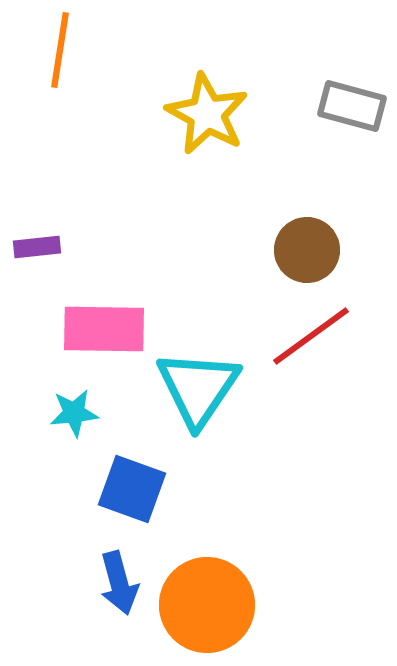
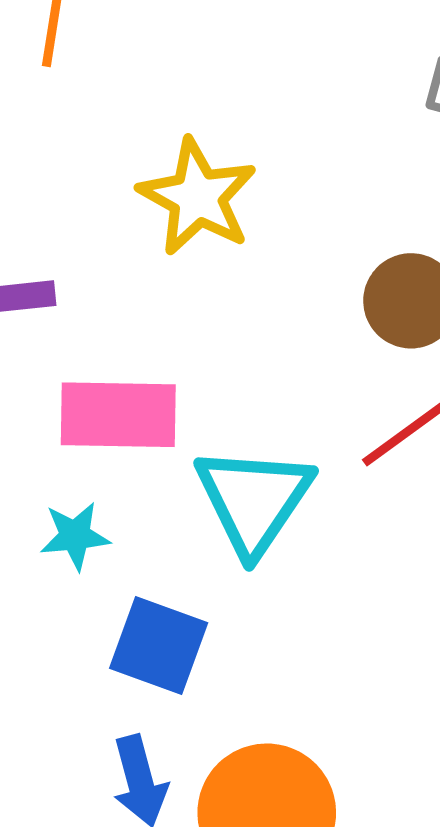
yellow star: (207, 114) -> (198, 197), moved

